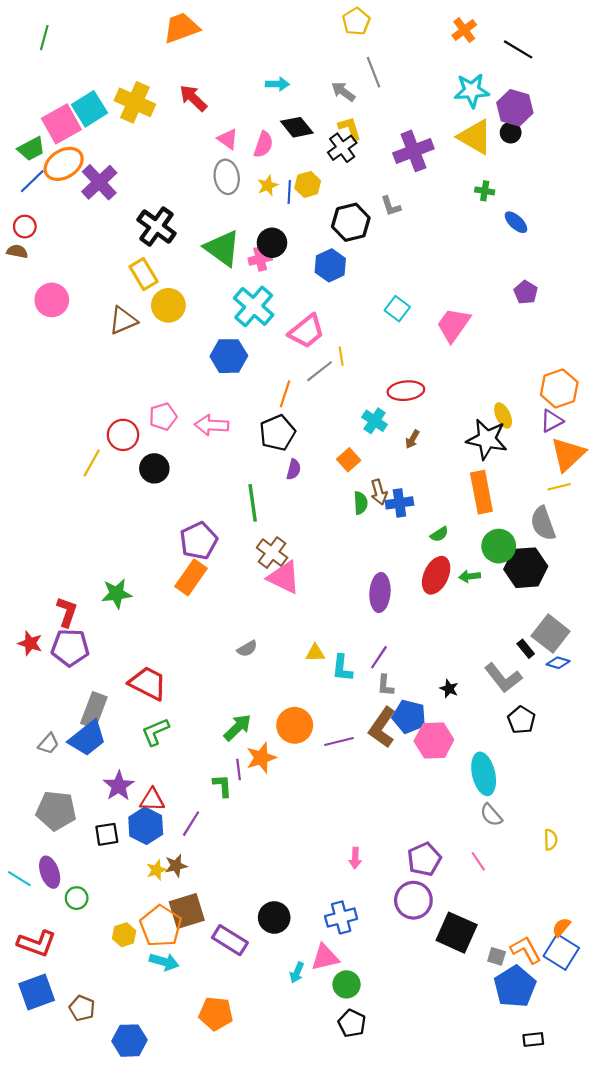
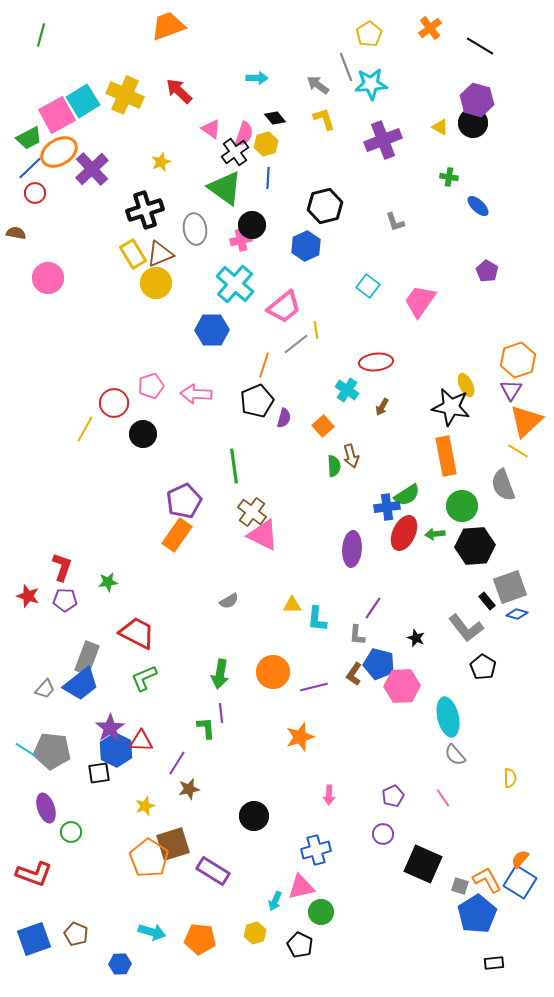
yellow pentagon: (356, 21) -> (369, 34), moved
cyan star: (472, 91) -> (371, 84), moved
black diamond: (297, 127) -> (275, 118), size x0.7
black circle: (511, 133) -> (473, 123), size x1.5
yellow triangle: (475, 137) -> (440, 127), size x0.5
black cross: (342, 148) -> (235, 152), moved
gray ellipse: (227, 177) -> (195, 229), moved
yellow hexagon: (308, 184) -> (266, 144), moved
yellow star: (268, 186) -> (161, 162), moved
gray L-shape: (391, 206) -> (395, 222), moved
red circle: (25, 227) -> (35, 193), moved
black cross: (156, 227) -> (145, 210), turned 36
green triangle: (222, 248) -> (225, 188), moved
brown triangle: (123, 320) -> (160, 254), moved
purple triangle: (552, 421) -> (511, 390), turned -30
purple semicircle: (294, 469) -> (284, 418), moved
yellow line: (559, 487) -> (518, 451), turned 45
blue cross: (399, 503) -> (387, 507), moved
green semicircle: (439, 534) -> (407, 495), size x1.5
black hexagon: (526, 568) -> (475, 546), moved
green star: (117, 594) -> (108, 582), moved, size x0.7
gray square: (551, 634) -> (510, 587), turned 32
purple pentagon: (70, 648) -> (65, 600), size x0.7
purple line: (379, 657) -> (373, 608), moved
green arrow: (237, 727) -> (220, 674), turned 144
brown L-shape: (382, 727) -> (354, 674), size x0.6
orange star: (261, 758) -> (300, 737), moved
blue hexagon: (146, 826) -> (116, 750), moved
purple pentagon: (424, 859) -> (393, 796), size x0.7
brown star: (176, 866) -> (189, 789), moved
cyan line: (19, 879) -> (26, 750), moved
purple circle: (413, 900) -> (383, 834), size x0.6
black circle: (274, 917) -> (254, 816), moved
yellow hexagon: (124, 935) -> (255, 933), moved
cyan arrow: (164, 962) -> (152, 932), moved
blue square: (37, 992) -> (34, 939), moved
black pentagon: (352, 1023) -> (300, 945), moved
blue hexagon: (130, 1041) -> (120, 964), size x0.7

